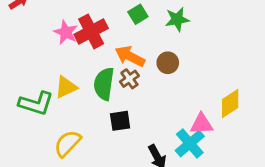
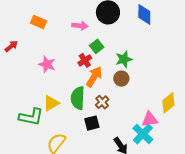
green star: (177, 19) -> (124, 59), moved
red cross: (91, 31) -> (85, 60), moved, size x0.6
orange arrow: (130, 56) -> (94, 77), turned 100
brown cross: (129, 79) -> (102, 102), moved

